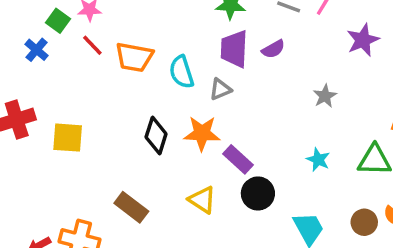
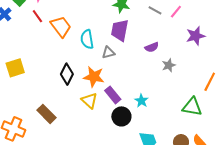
purple semicircle: (273, 49) -> (152, 47), moved
orange trapezoid: (134, 57) -> (61, 27), turned -145
yellow square: (68, 138) -> (15, 68), turned -30
cyan star: (318, 160) -> (141, 101), moved
yellow triangle: (202, 200) -> (89, 101), moved

